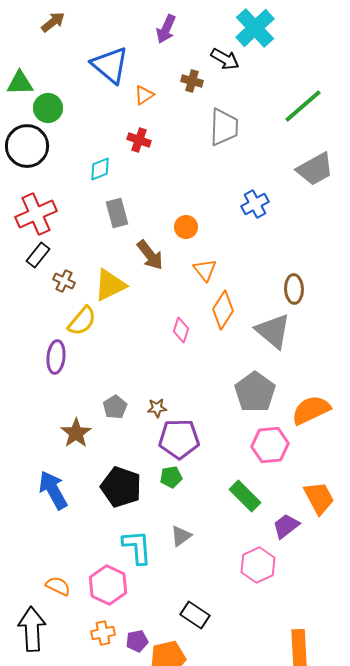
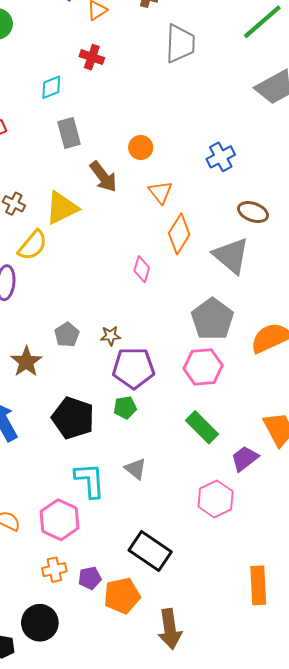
blue cross: (255, 204) -> (221, 157), moved
brown ellipse: (294, 289) -> (253, 212), turned -68
pink diamond: (181, 330) -> (142, 269), moved
pink hexagon: (270, 445) -> (203, 367), moved
gray triangle: (181, 536) -> (136, 469), turned -45
black rectangle: (195, 615) -> (150, 551), size x1.4

